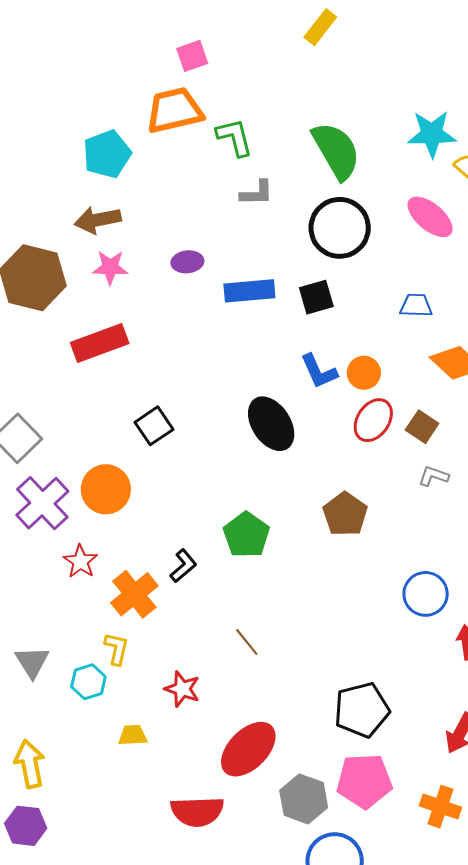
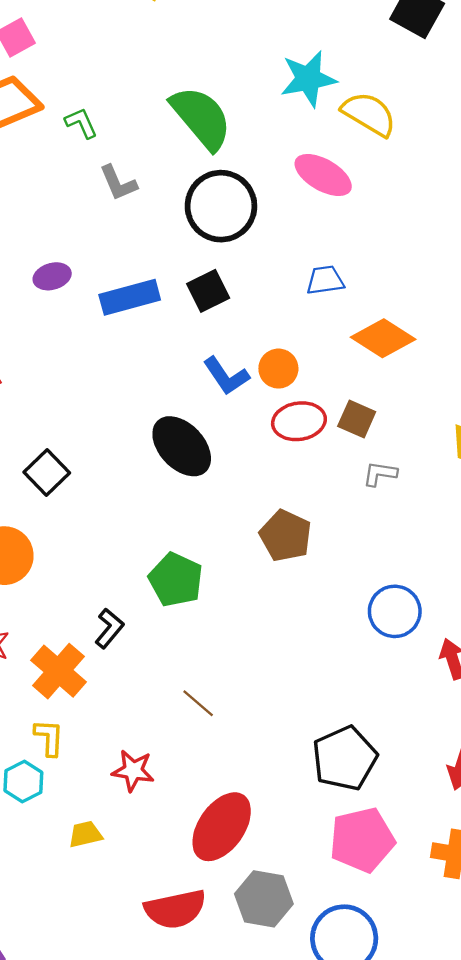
green L-shape: (235, 137) -> (81, 123), size x0.7
gray L-shape: (257, 193) -> (118, 183), turned 78
red ellipse: (373, 420) -> (299, 421), turned 57
gray hexagon: (304, 799) -> (264, 899), moved

